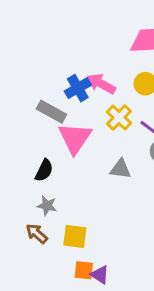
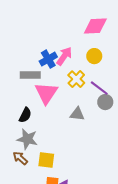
pink arrow: (101, 84) -> (64, 56), turned 96
gray rectangle: (51, 112) -> (30, 75), turned -30
gray star: (47, 206) -> (27, 139), size x1.5

